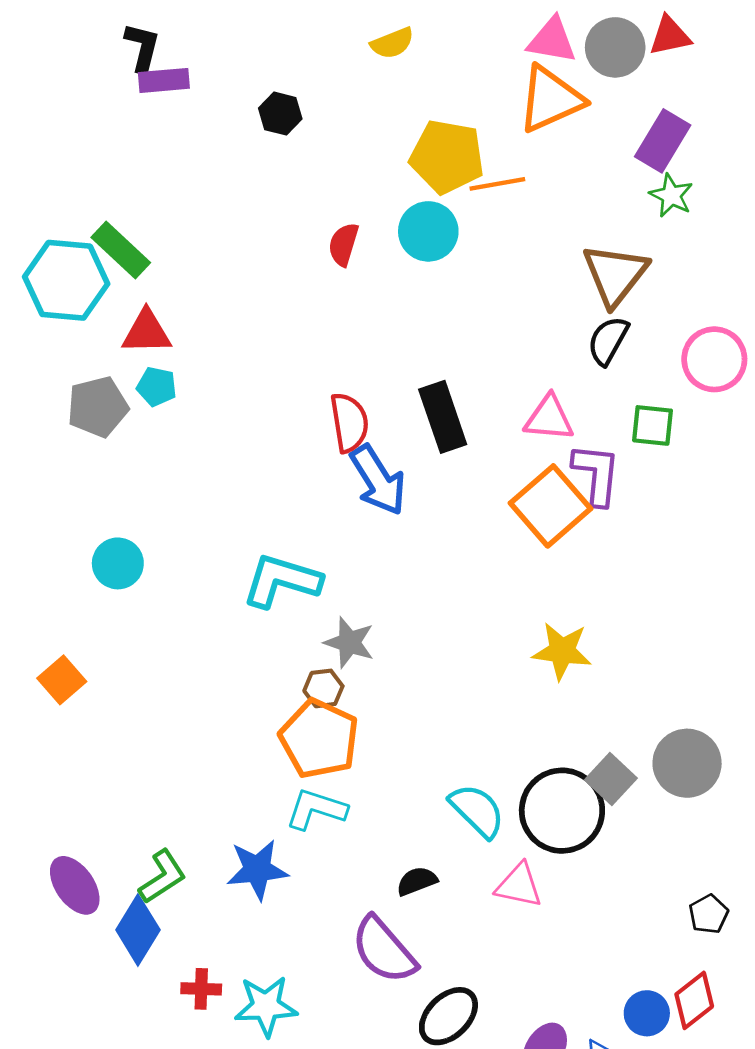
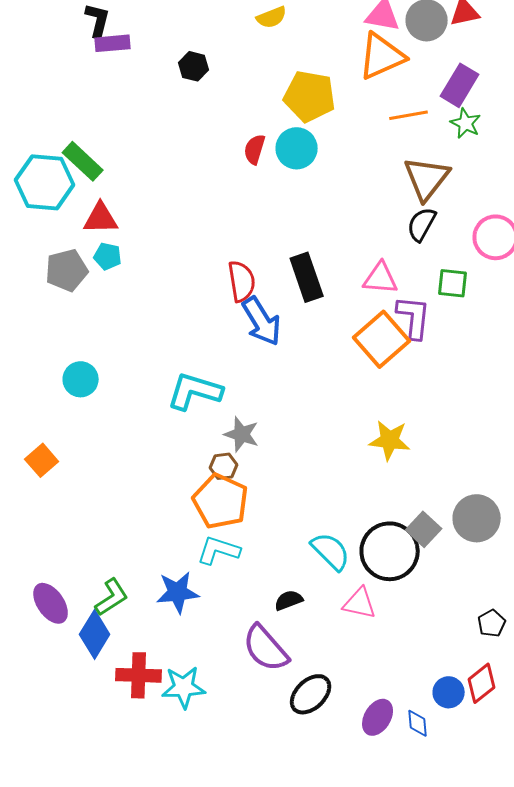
orange line: (497, 184) -> (409, 115), moved
red semicircle: (344, 244) -> (255, 149), moved
red cross: (201, 989) -> (139, 675), size x1.6

